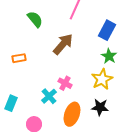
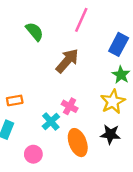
orange rectangle: (19, 58) -> (15, 100), moved
orange ellipse: (72, 114) -> (78, 143), turned -40

